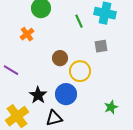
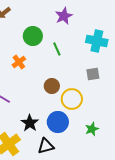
green line: (79, 21) -> (57, 49), moved
green star: (111, 107) -> (92, 129), moved

